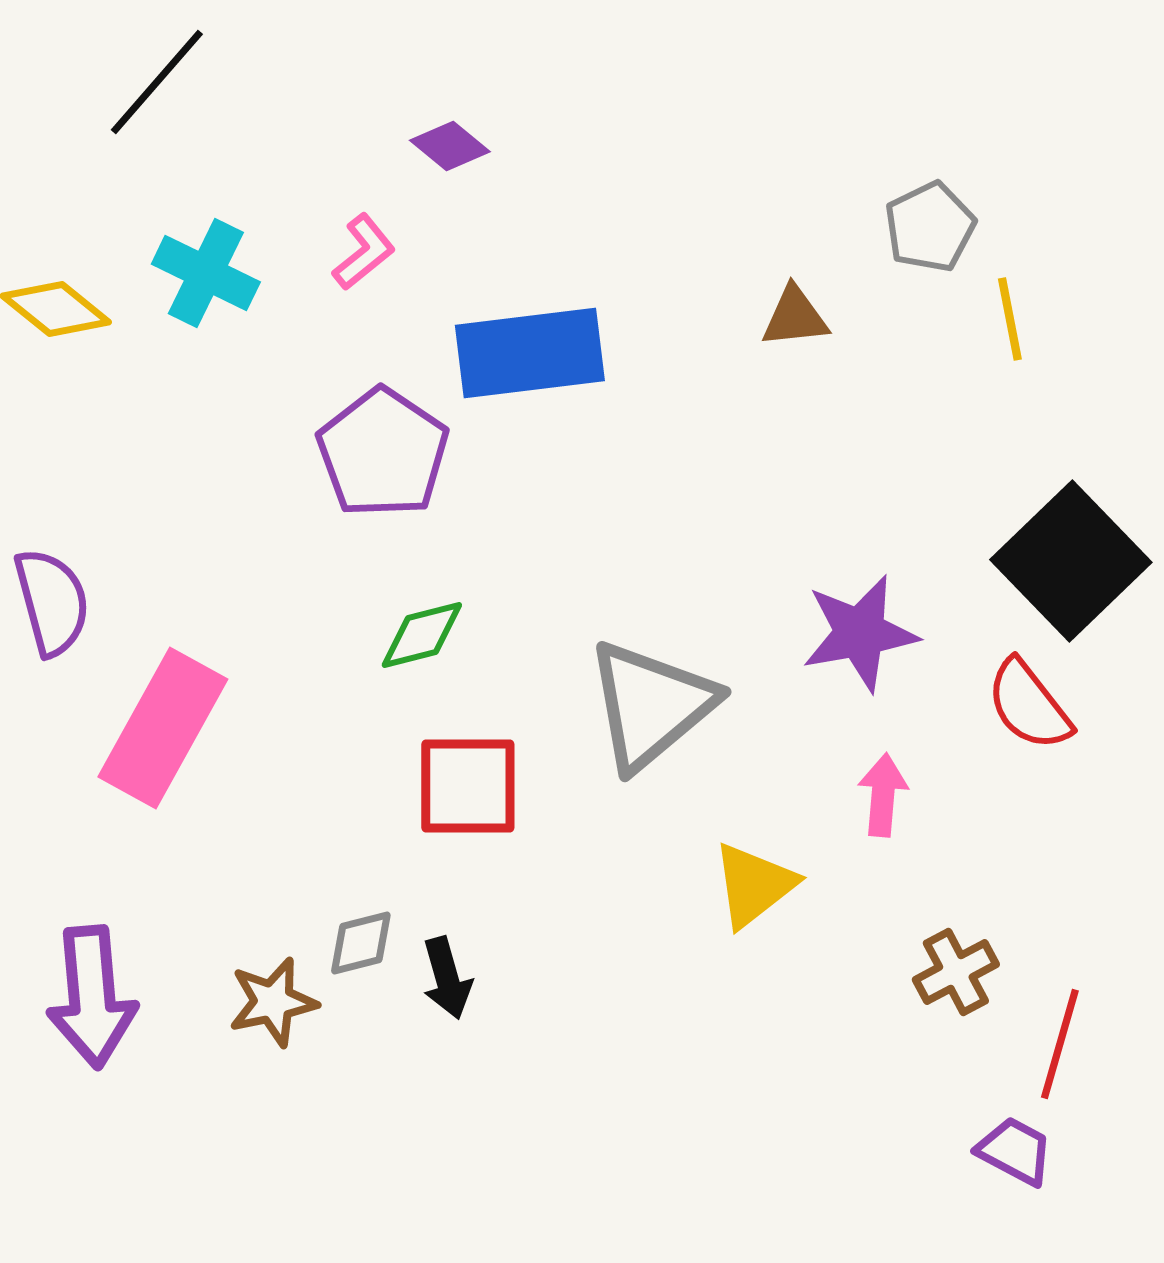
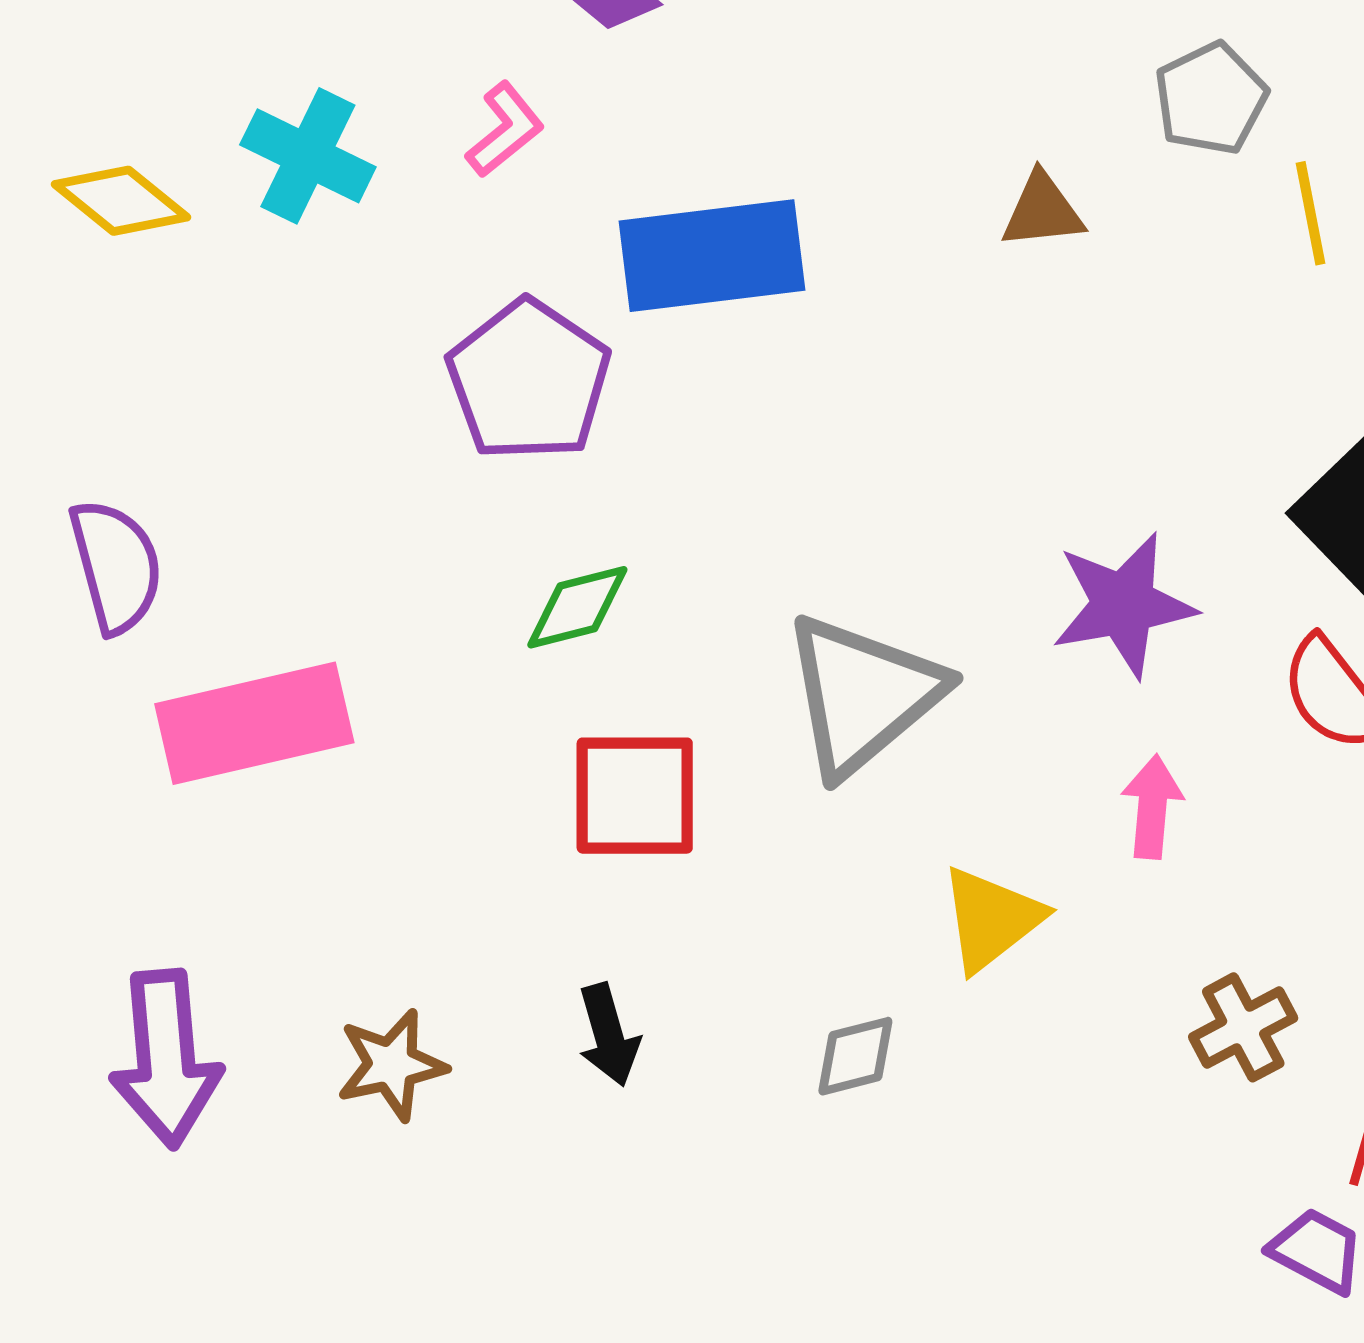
pink rectangle: (163, 728) -> (254, 723), turned 48
gray diamond: (361, 943) -> (855, 1056), moved

